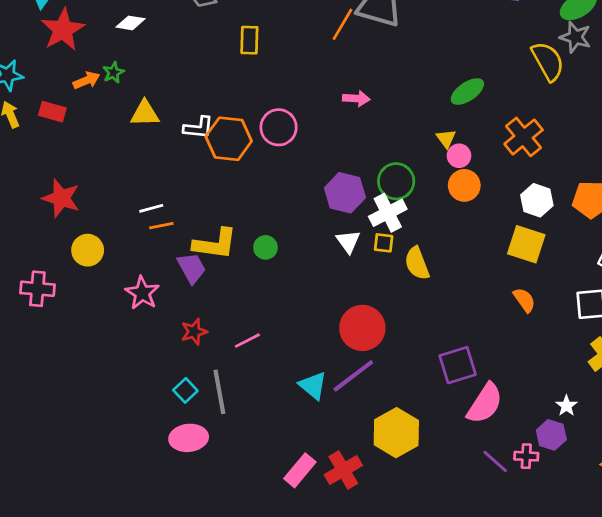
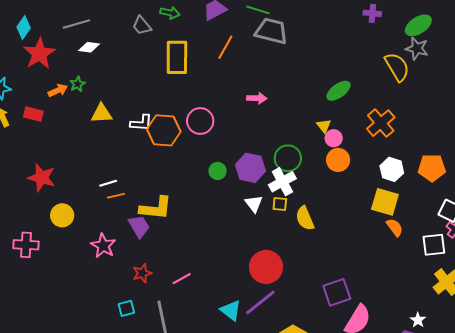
orange line: (343, 24) -> (225, 47), moved
yellow rectangle: (249, 40) -> (177, 57), size x1.6
green circle: (266, 247) -> (218, 171), moved
orange semicircle: (524, 300) -> (395, 227), moved
cyan square: (185, 390) -> (126, 308), moved, turned 30

